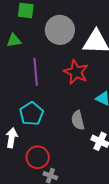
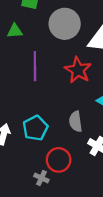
cyan pentagon: (31, 114) -> (35, 128), moved
red circle: (38, 157) -> (59, 160), moved

